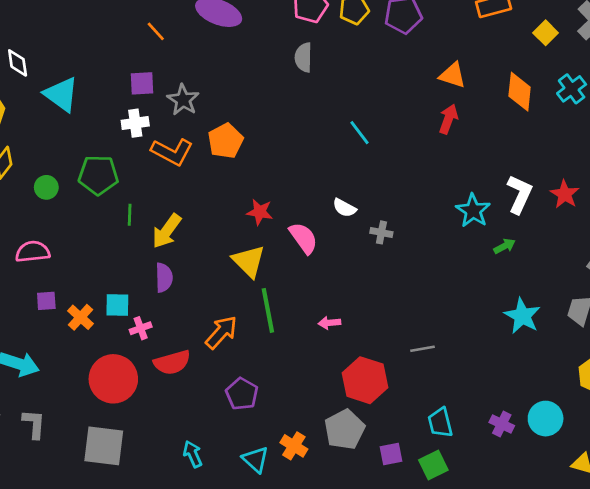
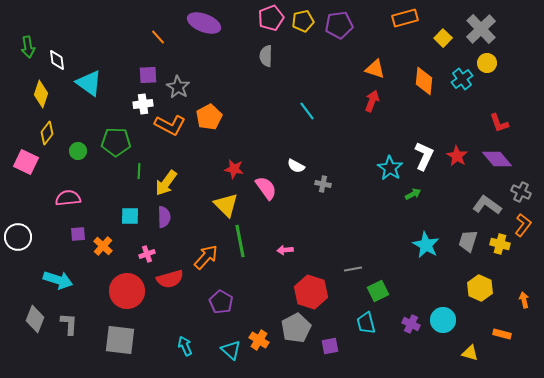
cyan square: (117, 305) -> (130, 216), moved
green square: (433, 465) -> (378, 291), moved

